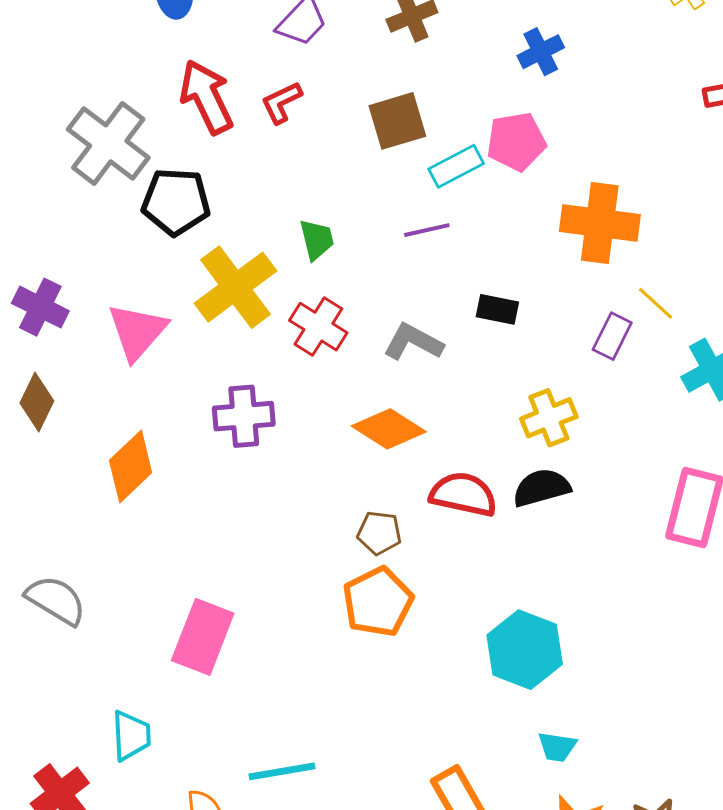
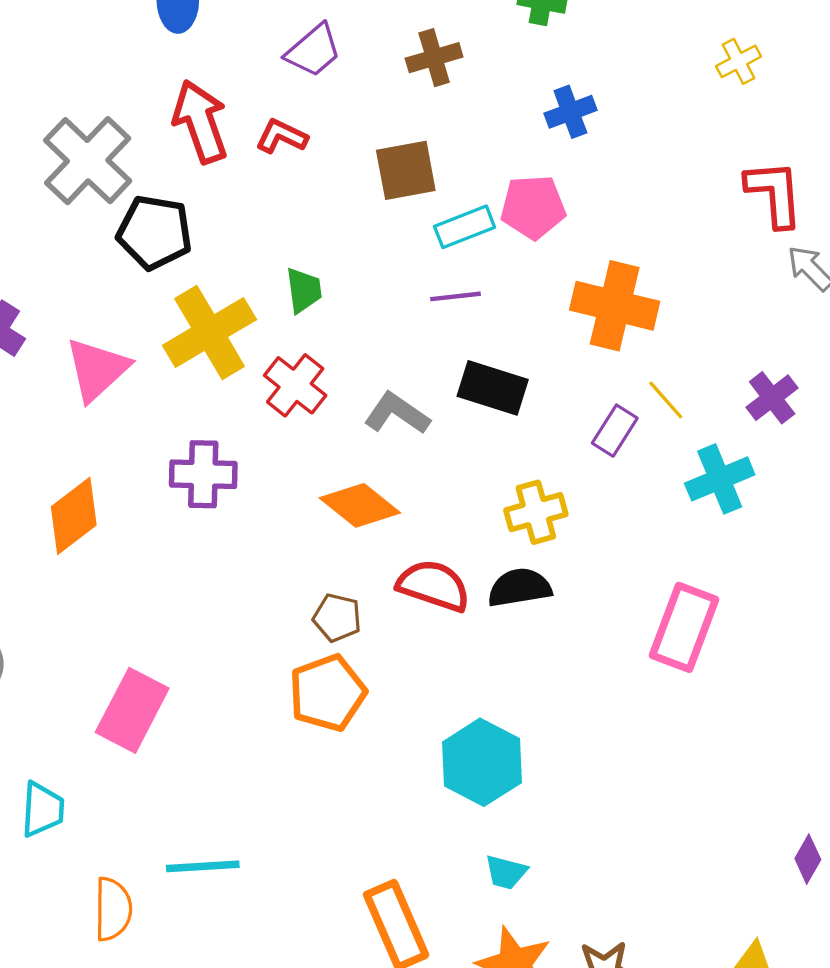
red L-shape: (281, 102) -> (282, 136), turned 45
purple line: (427, 230) -> (456, 296), moved
black rectangle: (497, 309) -> (493, 388), size x1.5

